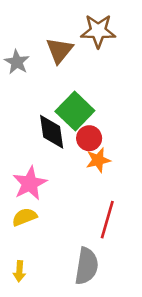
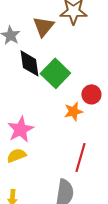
black diamond: (52, 132) -> (29, 63), moved
red circle: (89, 138) -> (91, 94), moved

